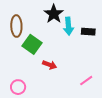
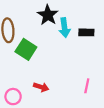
red arrow: (50, 65) -> (41, 87), moved
pink line: (86, 81) -> (87, 86), turned -40

